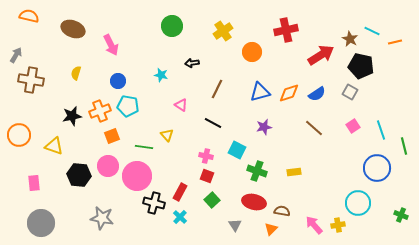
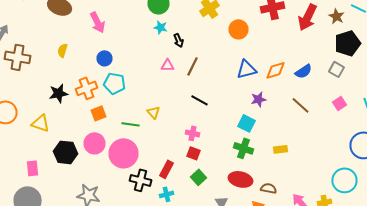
red arrow: (321, 55) -> (308, 17), moved, turned 148
black arrow: (192, 63) -> (178, 40), turned -104
black pentagon: (361, 66) -> (348, 43), turned -30
cyan star: (161, 75) -> (160, 27), moved
brown line: (217, 89) -> (192, 66), moved
pink triangle: (181, 105) -> (168, 65), moved, turned -32
purple star: (264, 127) -> (258, 99), moved
cyan square: (237, 150) -> (246, 123), moved
pink rectangle: (34, 183) -> (32, 168), moved
cyan cross: (180, 217) -> (166, 194), turned 32

